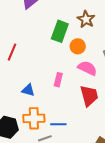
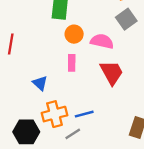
orange circle: (78, 46) -> (74, 34), moved
blue triangle: (28, 90) -> (40, 83), turned 40

